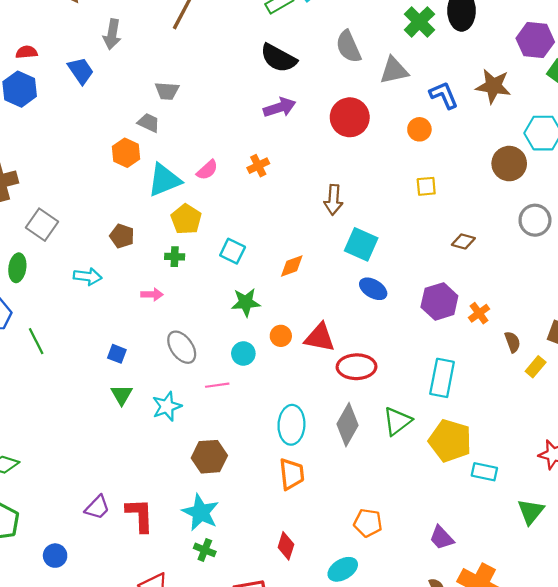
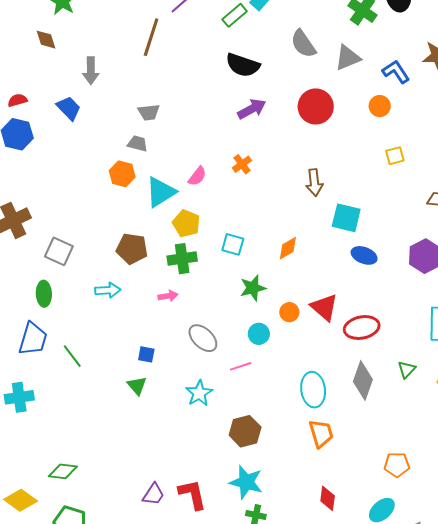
brown pentagon: (122, 236) -> (132, 249), size x1.4
green cross: (175, 257) -> (182, 259), size x1.6
red triangle: (320, 337) -> (324, 307), turned 40
green triangle: (122, 395) -> (137, 386), moved
green triangle: (397, 421) -> (407, 369), size x0.7

